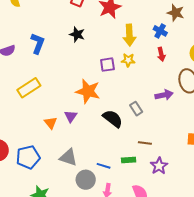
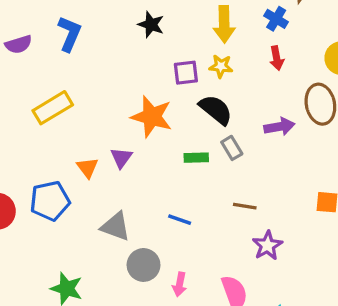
black star: (77, 34) -> (151, 25), moved
black semicircle: (113, 119) -> (216, 110), moved
blue pentagon: (28, 157) -> (50, 201), moved
green rectangle: (129, 160) -> (196, 158), moved
blue line: (104, 166) -> (180, 220), moved

